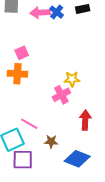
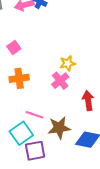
orange cross: (17, 74) -> (19, 78), moved
brown star: (51, 141) -> (59, 128), size x1.6

